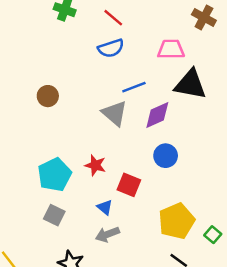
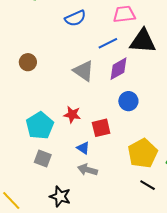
blue line: (134, 87) -> (108, 43), moved
red square: (129, 185) -> (101, 128), turned -30
gray arrow: (107, 234) -> (88, 170), turned 42

